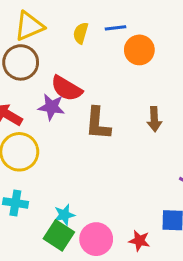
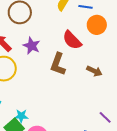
red semicircle: (66, 88) -> (72, 40), moved
brown arrow: (154, 119) -> (94, 71), turned -77

